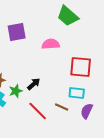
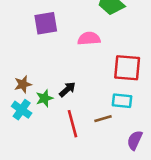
brown line: (62, 107) -> (103, 119), turned -40
red line: (38, 111) -> (72, 124), turned 30
purple semicircle: (87, 111) -> (135, 140), moved

